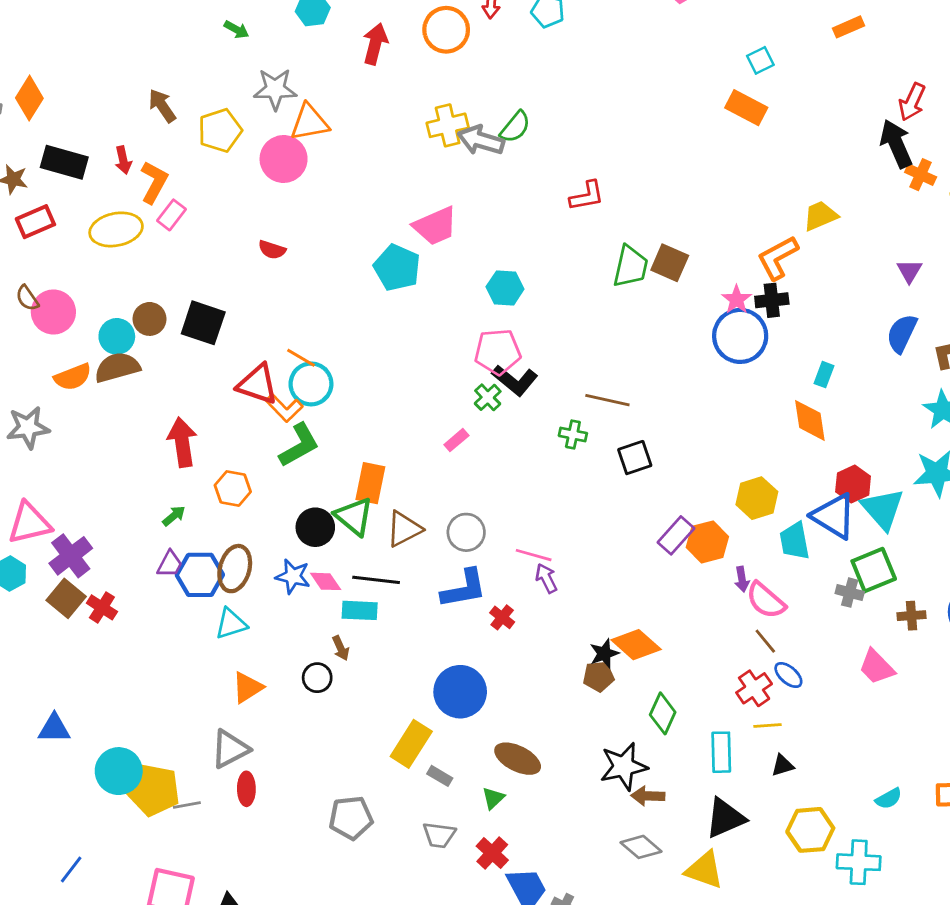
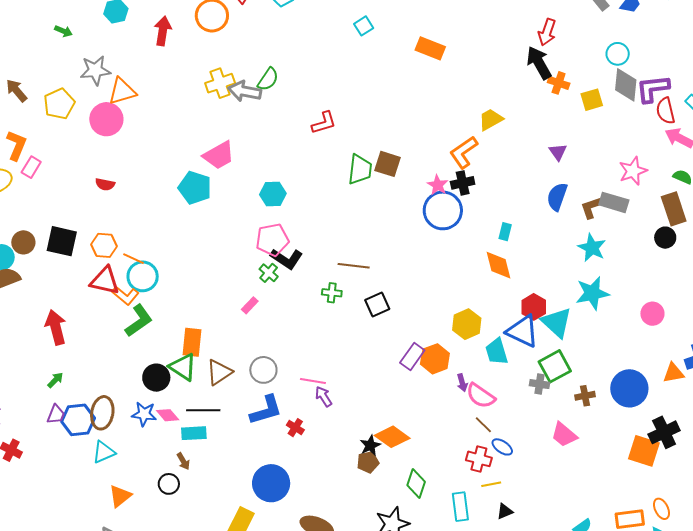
cyan square: (760, 60) -> (364, 26), moved
orange hexagon: (233, 488) -> (104, 245), moved
red cross: (754, 688) -> (479, 459), turned -35

